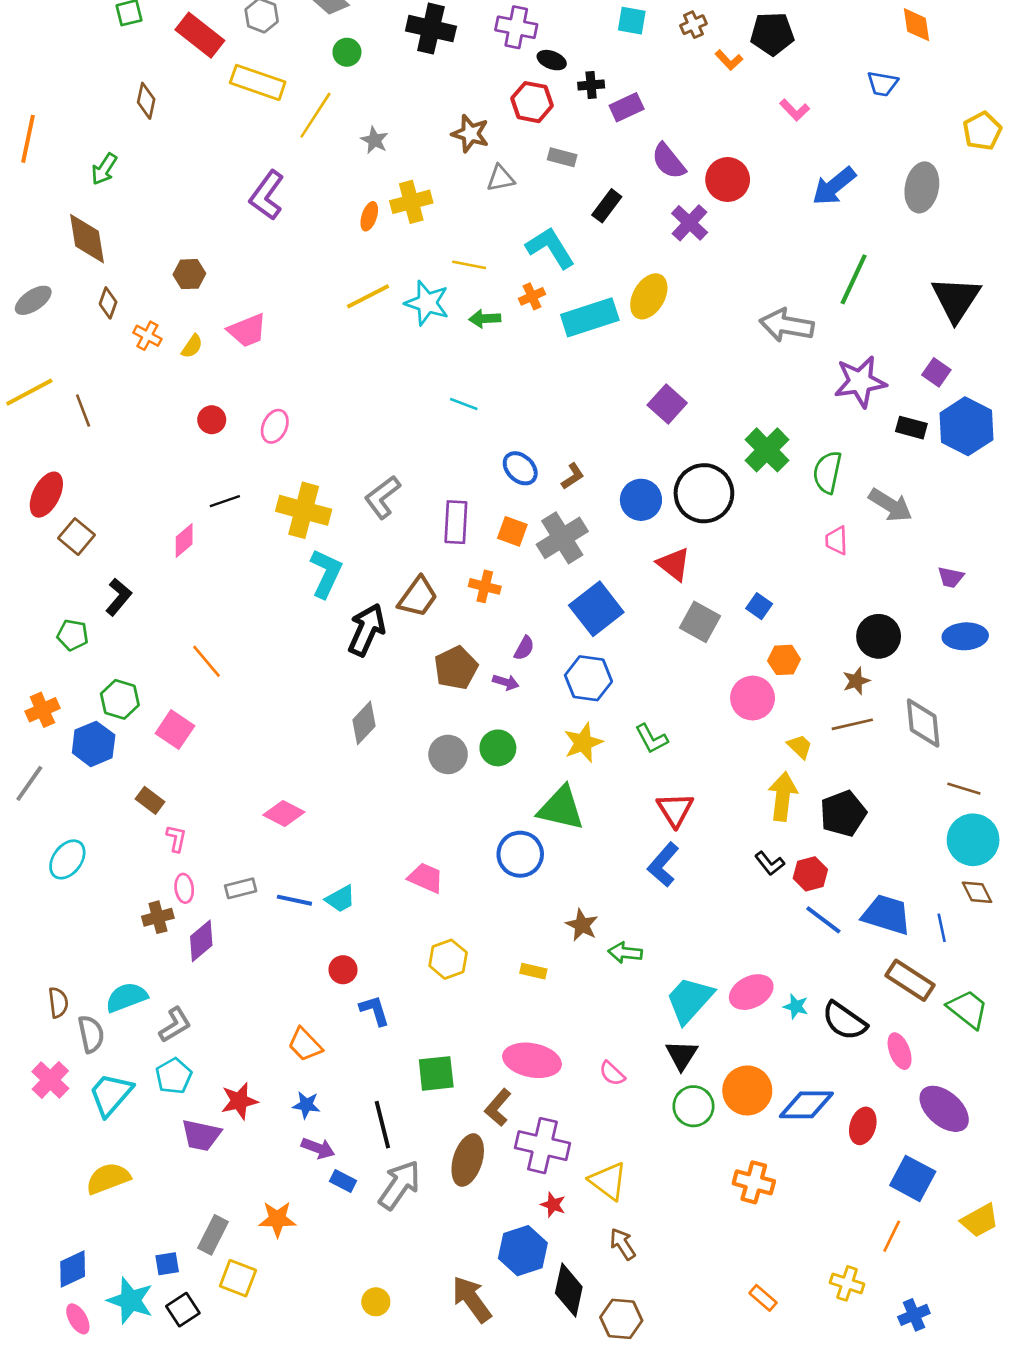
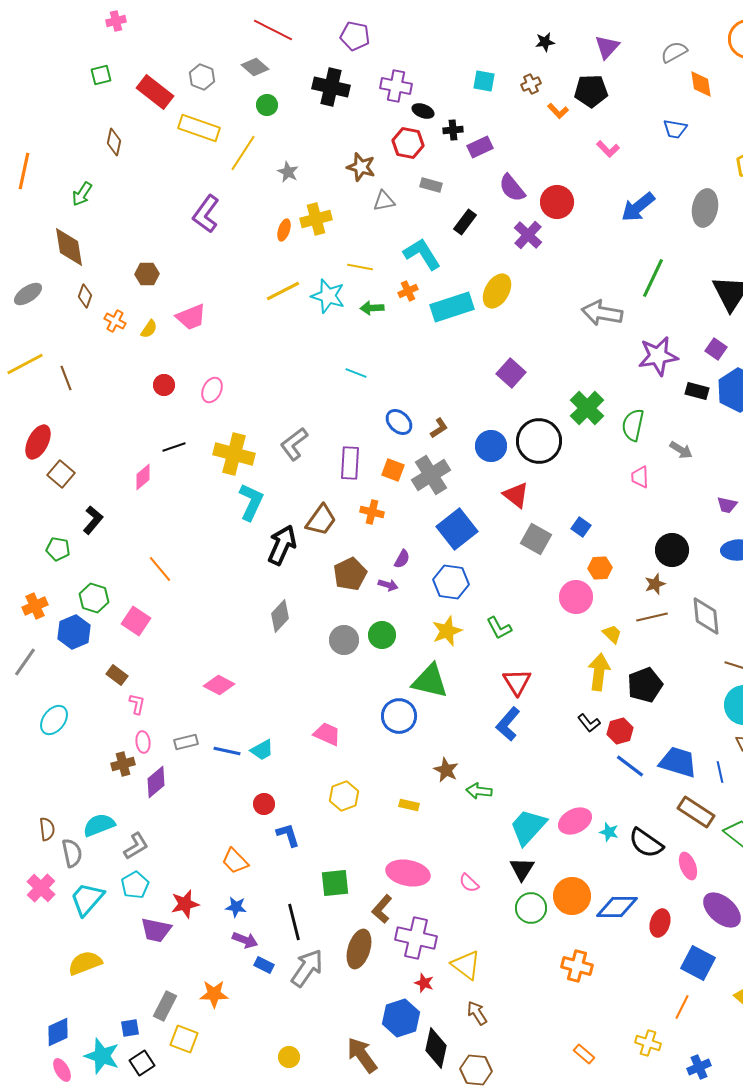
gray arrow: (890, 505) -> (681, 450), size x0.7

